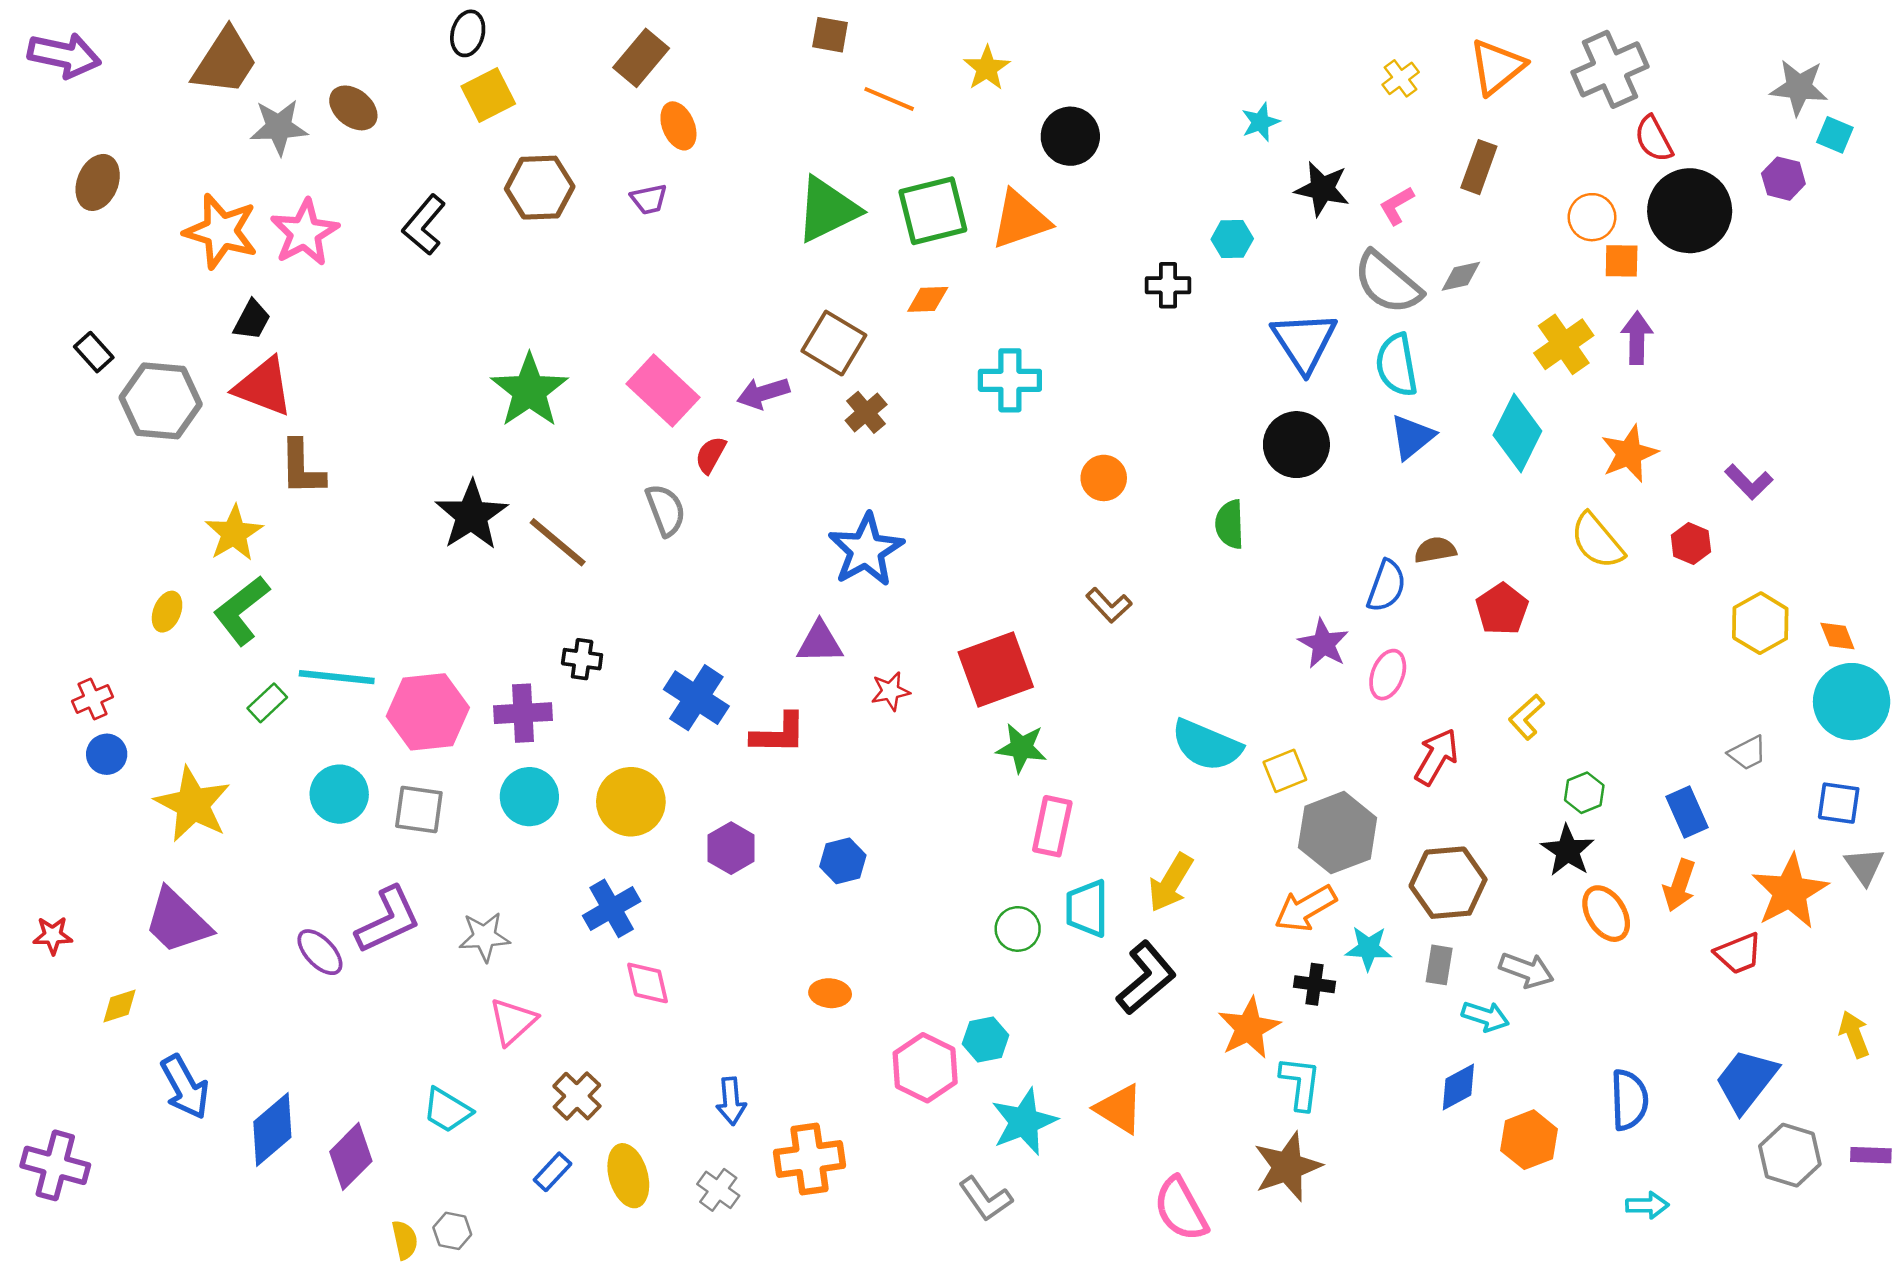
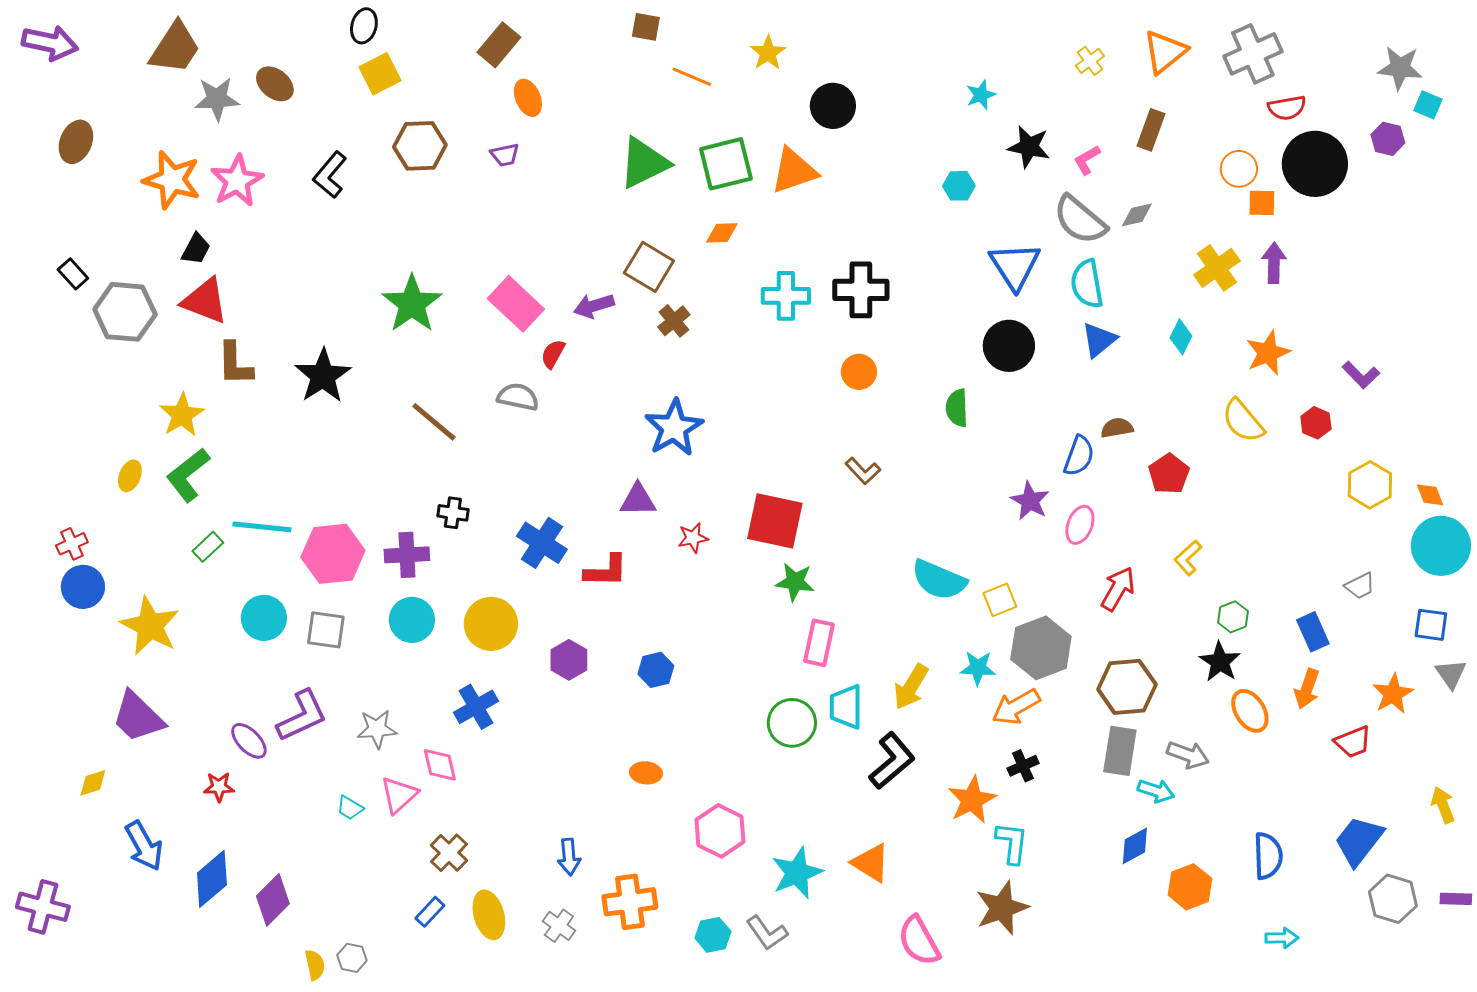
red semicircle: (1654, 139) -> (1287, 108), turned -72
black cross: (1168, 285) -> (861, 290), moved, size x1.6
cyan diamond: (1517, 433) -> (1181, 337), size x0.6
gray semicircle: (666, 510) -> (518, 397), turned -57
black star: (472, 515) -> (323, 376), moved
red square: (996, 669) -> (775, 521), turned 32
blue circle: (107, 754) -> (83, 587), size x1.4
orange star: (1790, 892) -> (1393, 694), size x0.7
green circle: (1018, 929) -> (792, 723), size x1.4
red star: (53, 935) -> (219, 787), moved
cyan star: (1368, 948) -> (978, 668), moved
gray rectangle: (1439, 965) -> (1120, 751), size x1.6
pink diamond: (648, 983) -> (440, 765), moved
black cross: (1314, 984) -> (1023, 766), turned -32
cyan hexagon: (986, 1039) -> (713, 935), moved
cyan trapezoid: (447, 1110) -> (350, 808), moved, size x0.7

